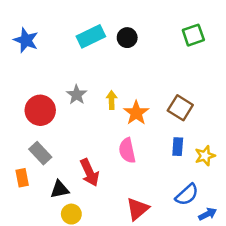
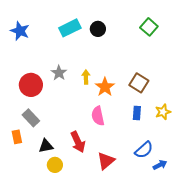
green square: (193, 35) -> (149, 27), turned -30
yellow star: (205, 156) -> (163, 112), moved
red arrow: (90, 173) -> (78, 142), moved

